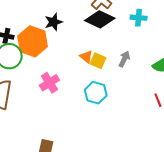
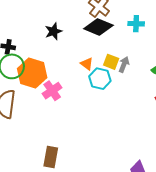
orange hexagon: (33, 41) -> (32, 73), moved
yellow square: (98, 61) -> (111, 62), moved
cyan hexagon: (96, 93) -> (100, 79), moved

